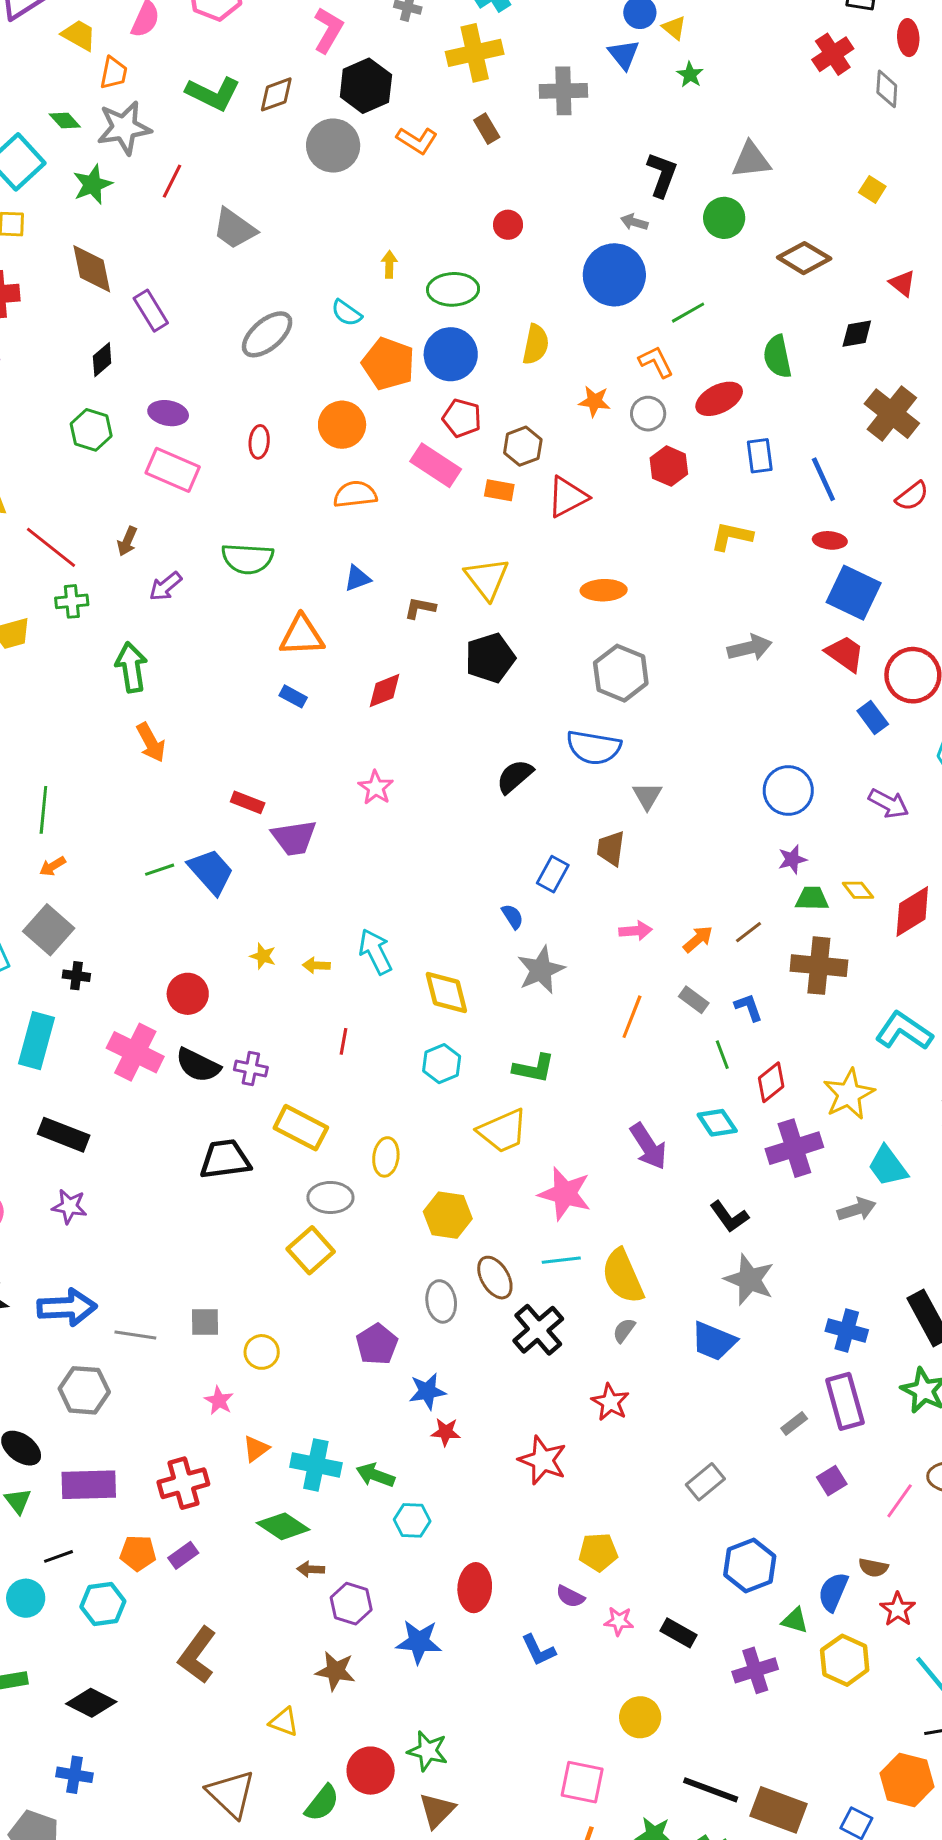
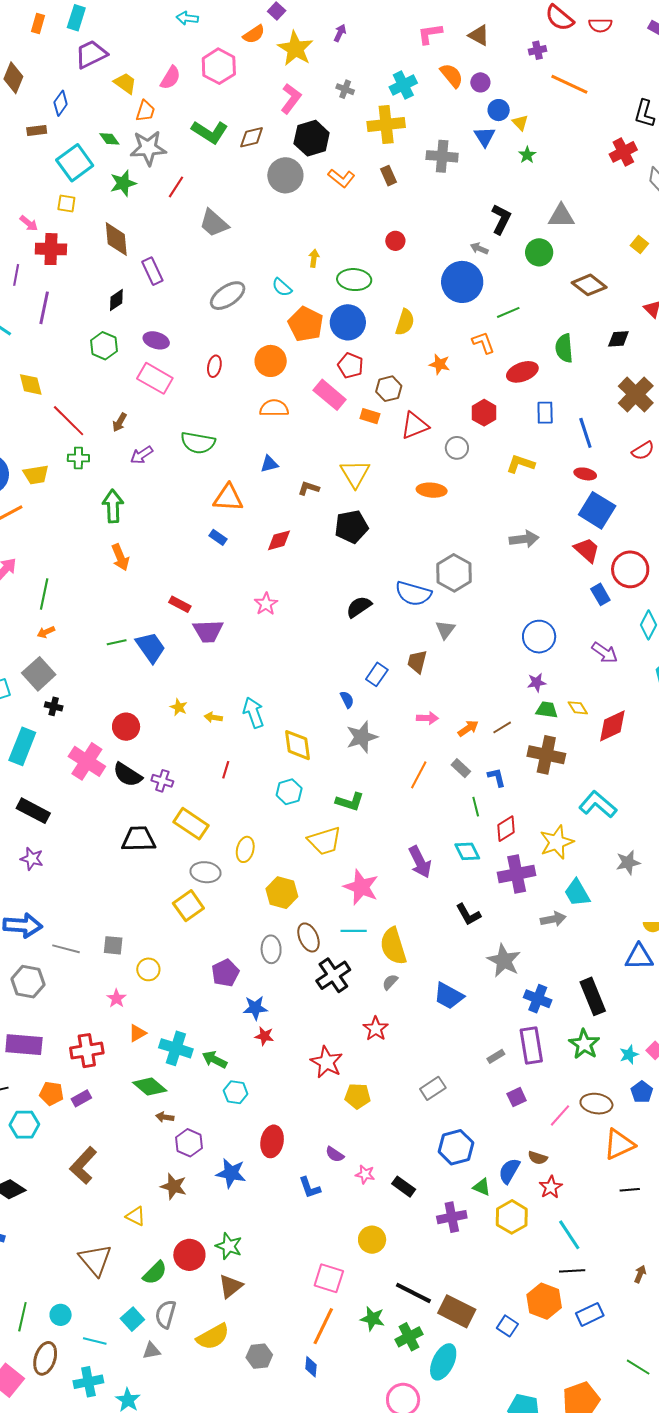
gray circle: (648, 414) -> (457, 448), moved
gray hexagon: (621, 673) -> (454, 573), moved
gray star: (749, 1280) -> (504, 961), moved
yellow pentagon: (598, 1552) -> (358, 1096), moved

